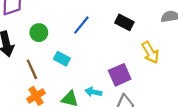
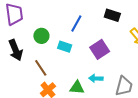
cyan rectangle: (62, 59) -> (65, 47), moved
purple square: (120, 75) -> (100, 49), moved

